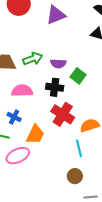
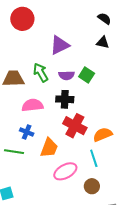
purple triangle: (56, 15) -> (60, 45), moved
green arrow: (33, 59) -> (41, 72), turned -96
green square: (78, 76) -> (87, 75), moved
pink ellipse: (18, 156) -> (65, 171), moved

